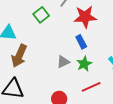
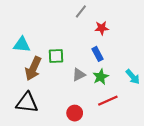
green square: (41, 15) -> (56, 56), moved, turned 35
red star: (85, 17) -> (102, 28), size x0.6

